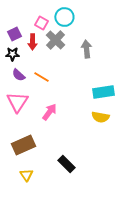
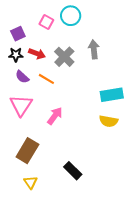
gray cross: (55, 40) -> (64, 57), moved
red arrow: (32, 42) -> (37, 54), moved, turned -70
brown rectangle: (23, 145) -> (27, 151), turned -35

